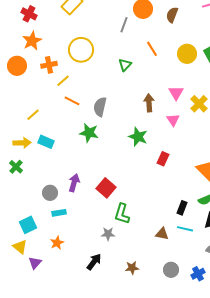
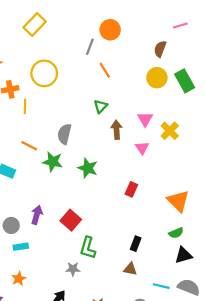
brown semicircle: (172, 15) -> (160, 49), moved
orange line: (152, 49) -> (105, 70), moved
green triangle: (125, 65) -> (101, 106), moved
yellow line: (63, 81) -> (25, 106), turned -48
orange line: (72, 101) -> (29, 146), moved
green star: (138, 137) -> (88, 168), moved
black rectangle: (182, 208) -> (136, 244), moved
cyan line: (185, 229) -> (161, 286), moved

